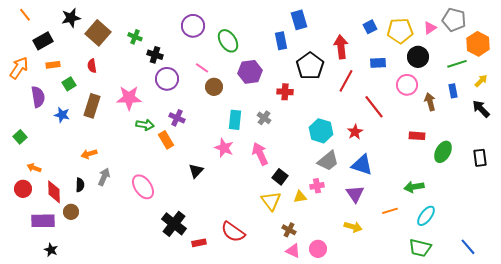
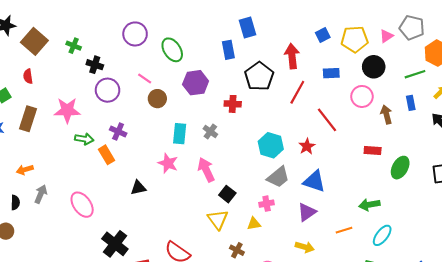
black triangle: (196, 171) -> (138, 188), turned 35
purple triangle: (355, 194) -> (307, 212), turned 30
yellow triangle: (300, 197) -> (254, 224), moved

